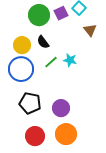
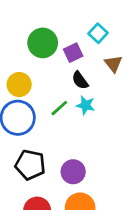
purple square: (61, 13) -> (73, 53), moved
black semicircle: (43, 42) -> (80, 80), moved

